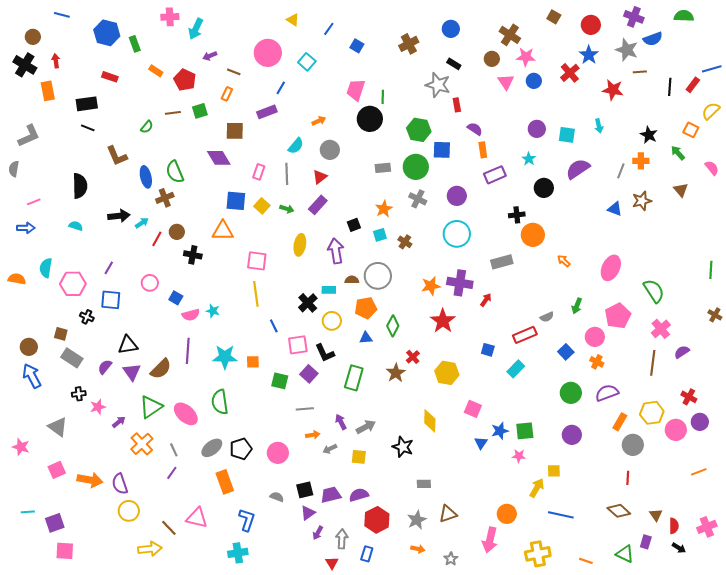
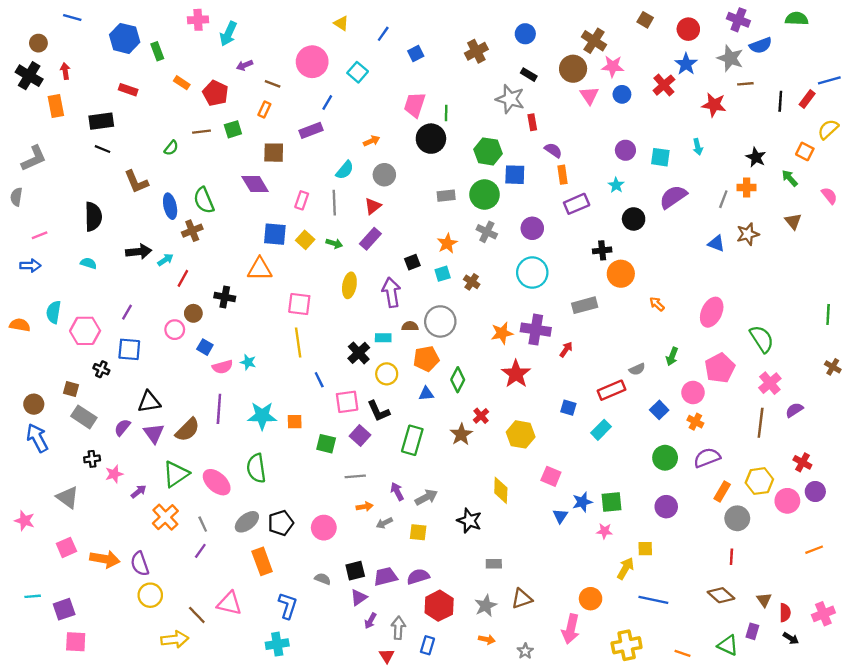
blue square: (357, 46) -> (416, 54), turned 32
brown circle: (492, 59) -> (573, 69), size x1.5
brown circle: (177, 232) -> (193, 313), moved

